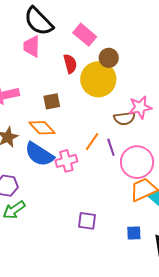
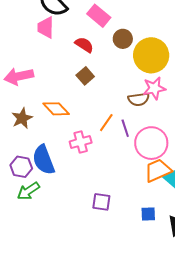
red semicircle: (70, 64) -> (84, 45), turned -42
yellow circle: (98, 79) -> (151, 55), moved
brown square: (52, 101) -> (85, 76), moved, turned -30
blue semicircle: (39, 154) -> (44, 160), moved, turned 36

